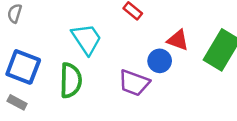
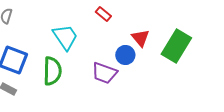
red triangle: (178, 40) -> (140, 38), turned 30

